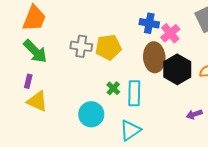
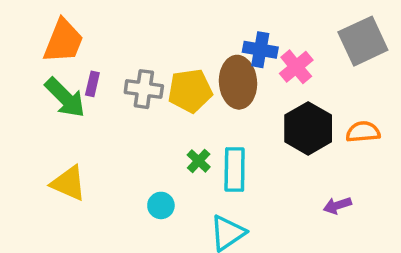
brown ellipse: (154, 57) -> (238, 82), moved
purple rectangle: (28, 81) -> (92, 84), moved
cyan circle: (91, 114) -> (161, 205), size x0.6

